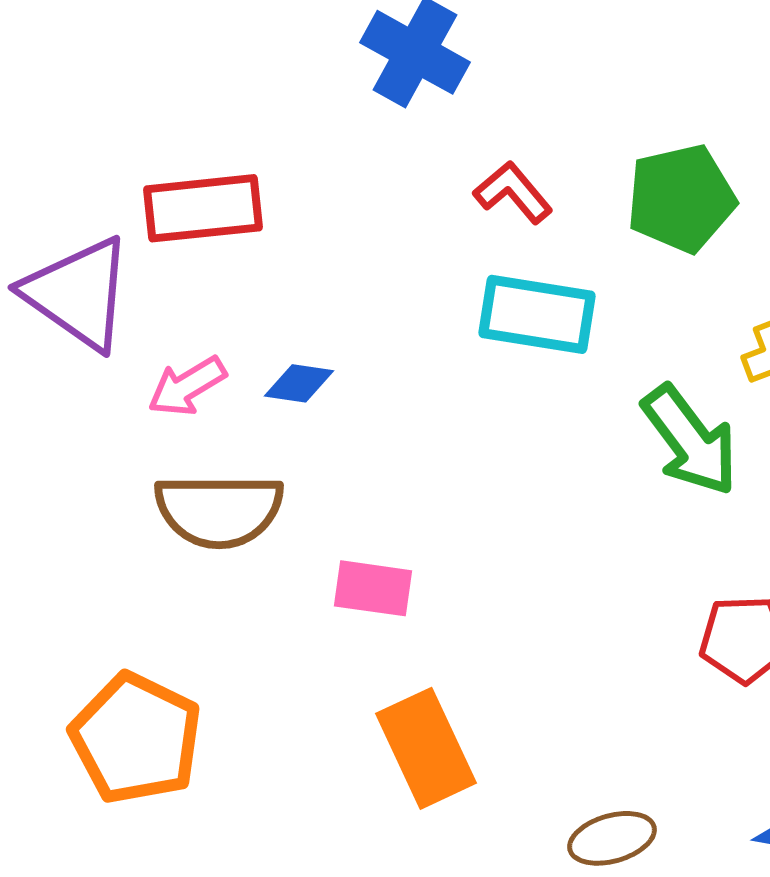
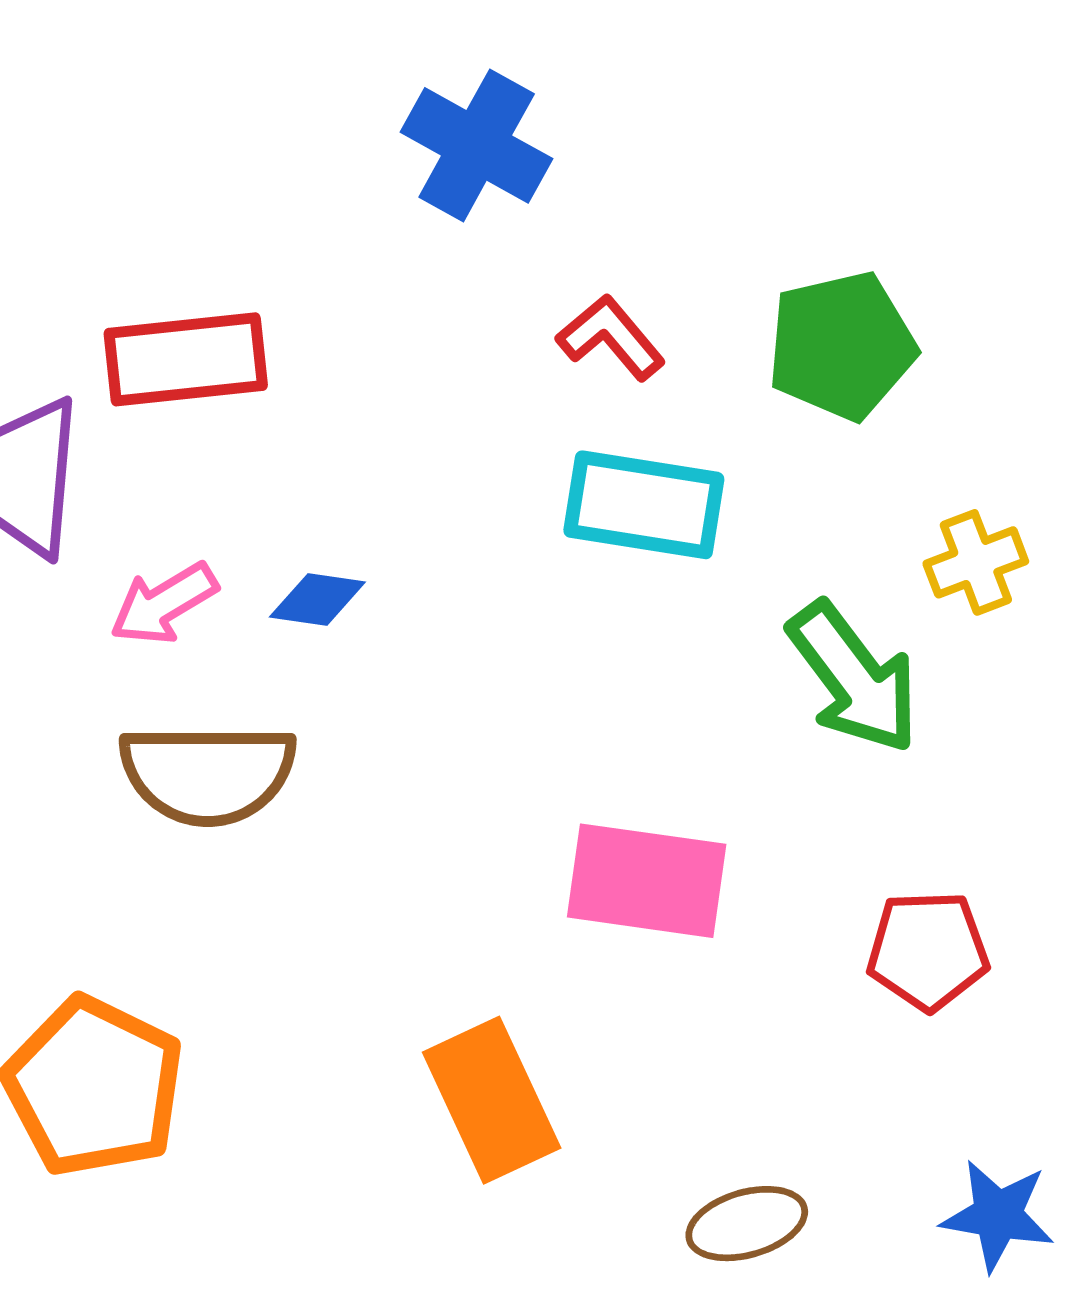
pink rectangle: (373, 588) -> (647, 881), moved, size x1.5

